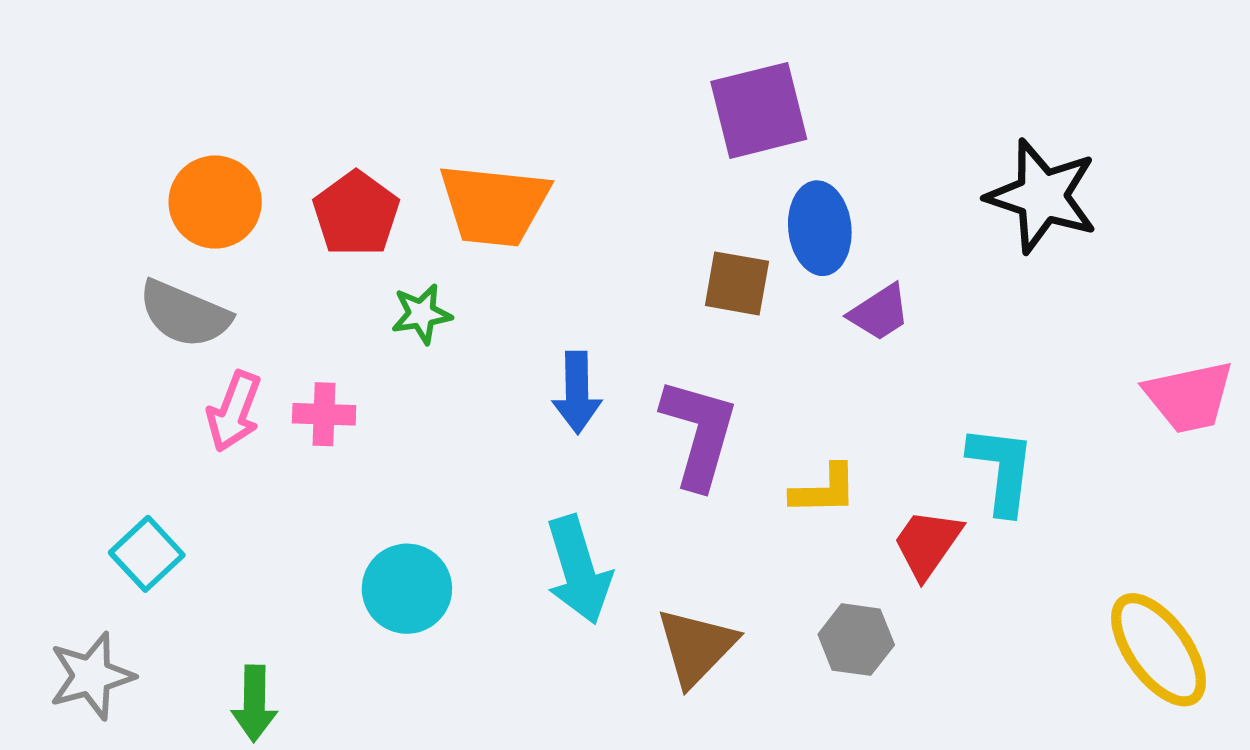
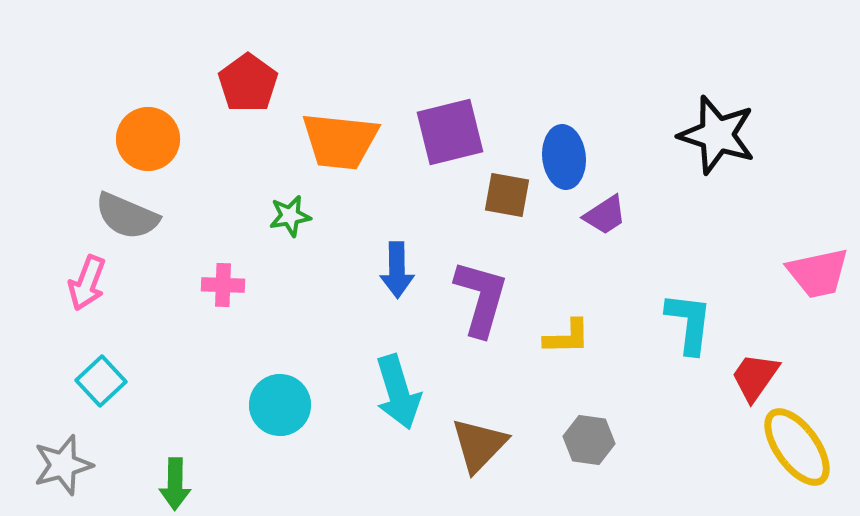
purple square: (759, 110) -> (450, 132), moved
red pentagon: (356, 214) -> (248, 83), moved
pink arrow: (234, 411) -> (87, 283), moved
red trapezoid: (927, 544) -> (755, 377), moved

